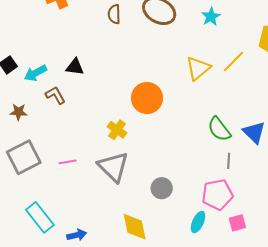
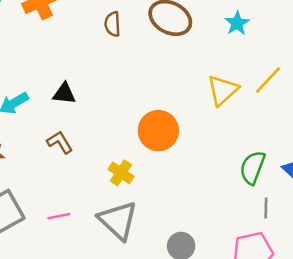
brown L-shape: (55, 95) -> (60, 142), moved
green semicircle: (219, 129) -> (253, 168), turned 60

